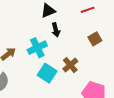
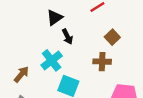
brown cross: (70, 65) -> (102, 62), moved, turned -35

